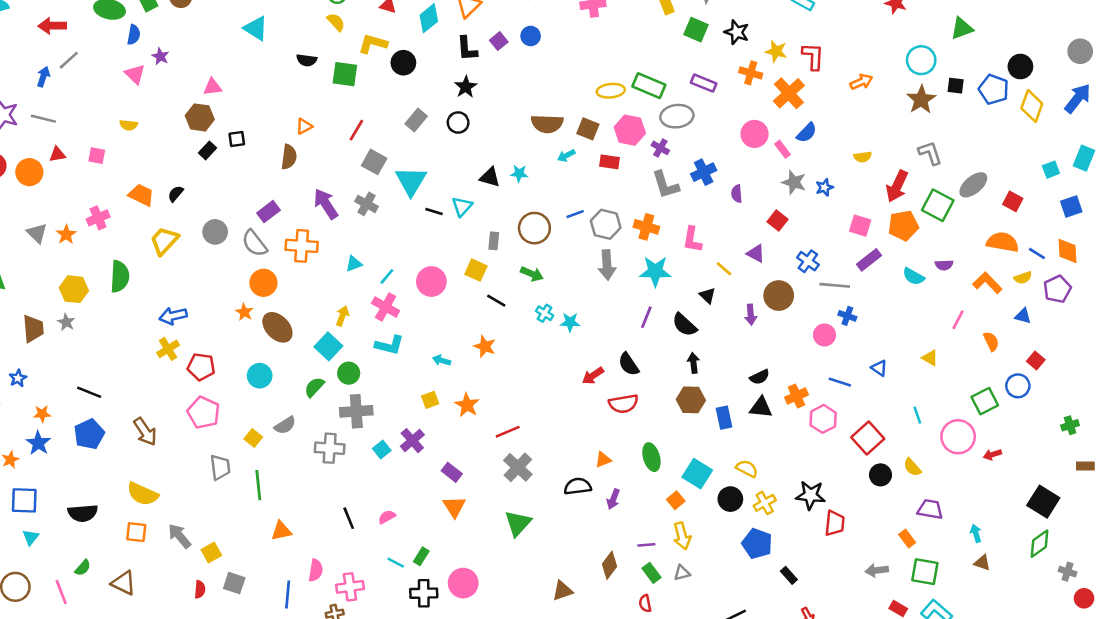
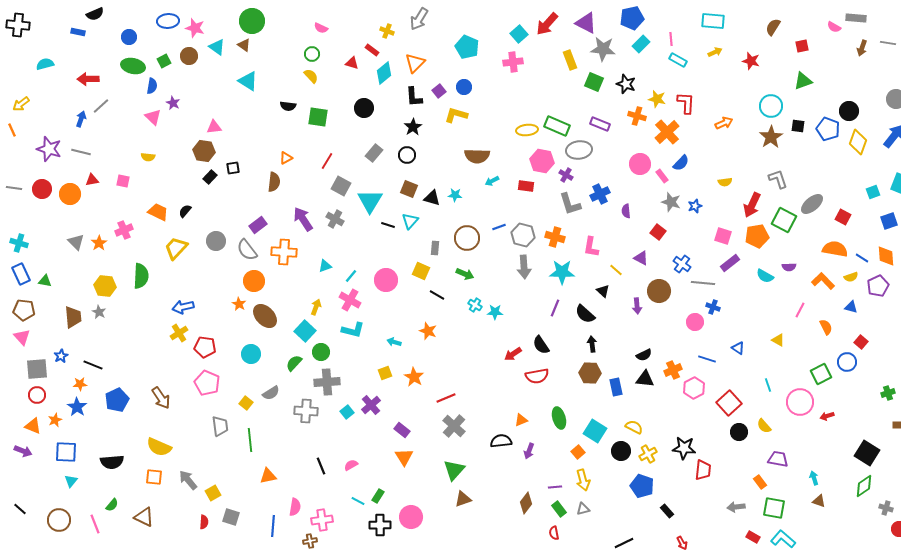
yellow L-shape: (373, 44) -> (456, 115), moved
brown square: (588, 129) -> (409, 189), moved
black line: (89, 392) -> (93, 365), moved
brown triangle: (562, 591) -> (463, 499), moved

